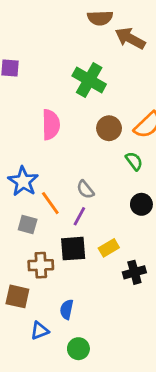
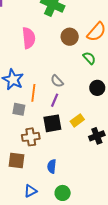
orange line: (50, 203) -> (33, 93), turned 48
blue triangle: (40, 331) -> (30, 191), moved

